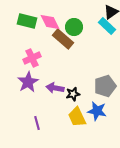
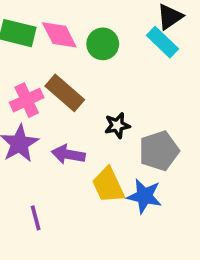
brown rectangle: (63, 39) -> (65, 93), moved
black star: (73, 94) -> (117, 125), moved
yellow trapezoid: (77, 117) -> (108, 185), moved

